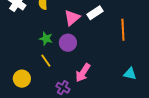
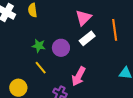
white rectangle: (95, 13) -> (87, 38), moved
pink triangle: (72, 18) -> (83, 18), moved

